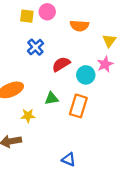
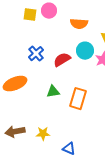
blue cross: (35, 47) -> (36, 54), moved
cyan circle: (86, 75) -> (85, 51), moved
yellow star: (28, 116) -> (43, 134), moved

